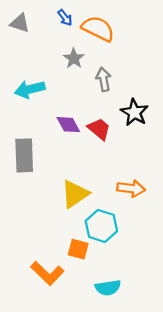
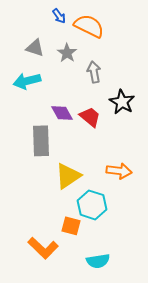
gray triangle: (20, 23) -> (35, 48), moved
gray rectangle: (24, 155) -> (41, 141), moved

